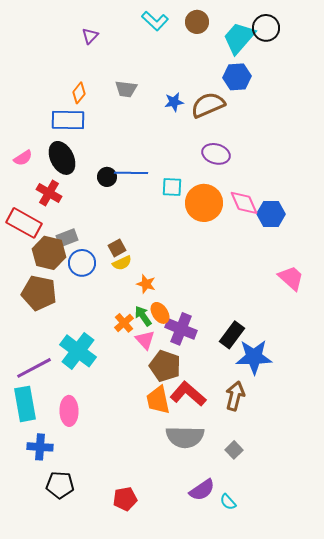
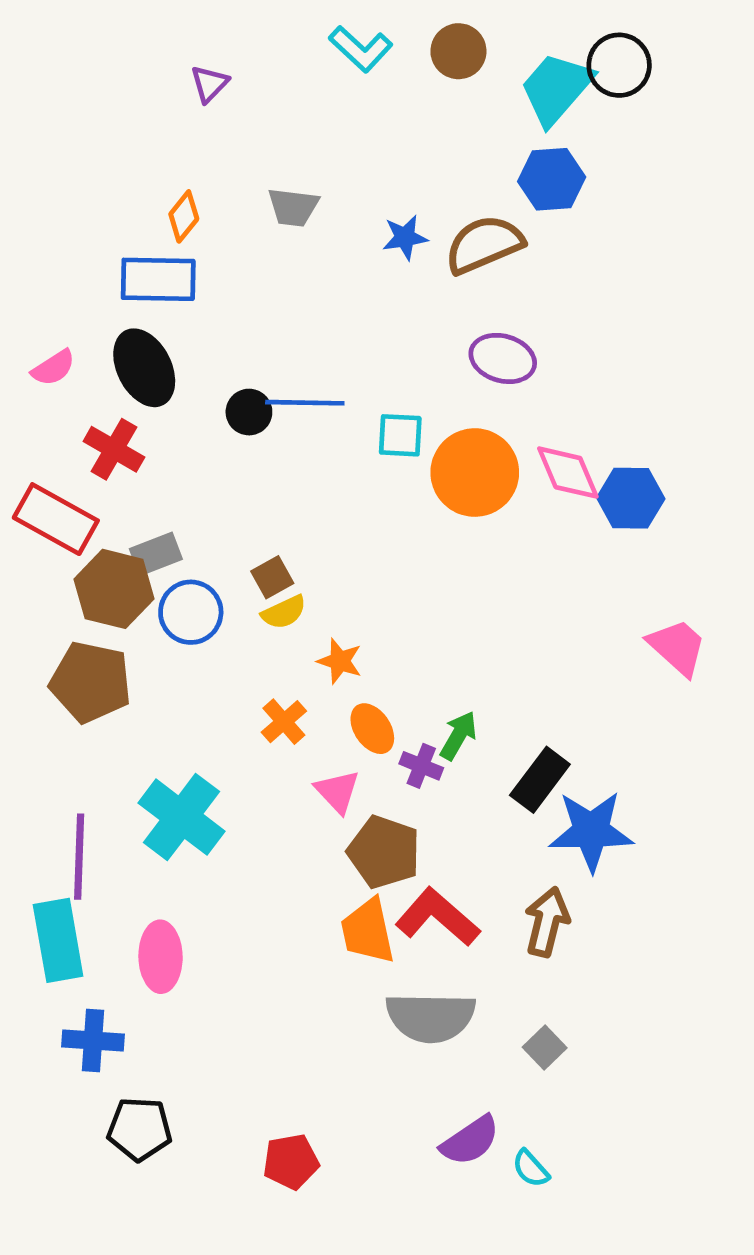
green arrow: (143, 316) -> (458, 736), moved, turned 65
orange cross: (124, 323) -> (284, 722), moved
purple cross: (181, 329) -> (421, 766), size x0.6
purple line: (34, 368) -> (79, 857), turned -60

